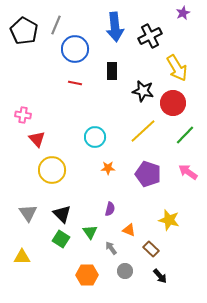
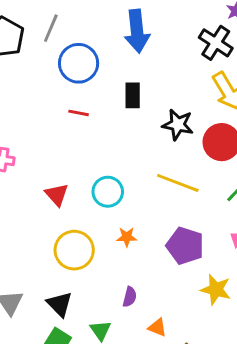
black cross: (150, 36) -> (216, 43), moved, turned -30
yellow line: (143, 131) -> (178, 183), turned 64
red triangle: (37, 139) -> (57, 195), moved
yellow circle: (52, 170) -> (74, 250), moved
yellow star: (169, 220) -> (216, 290), moved

